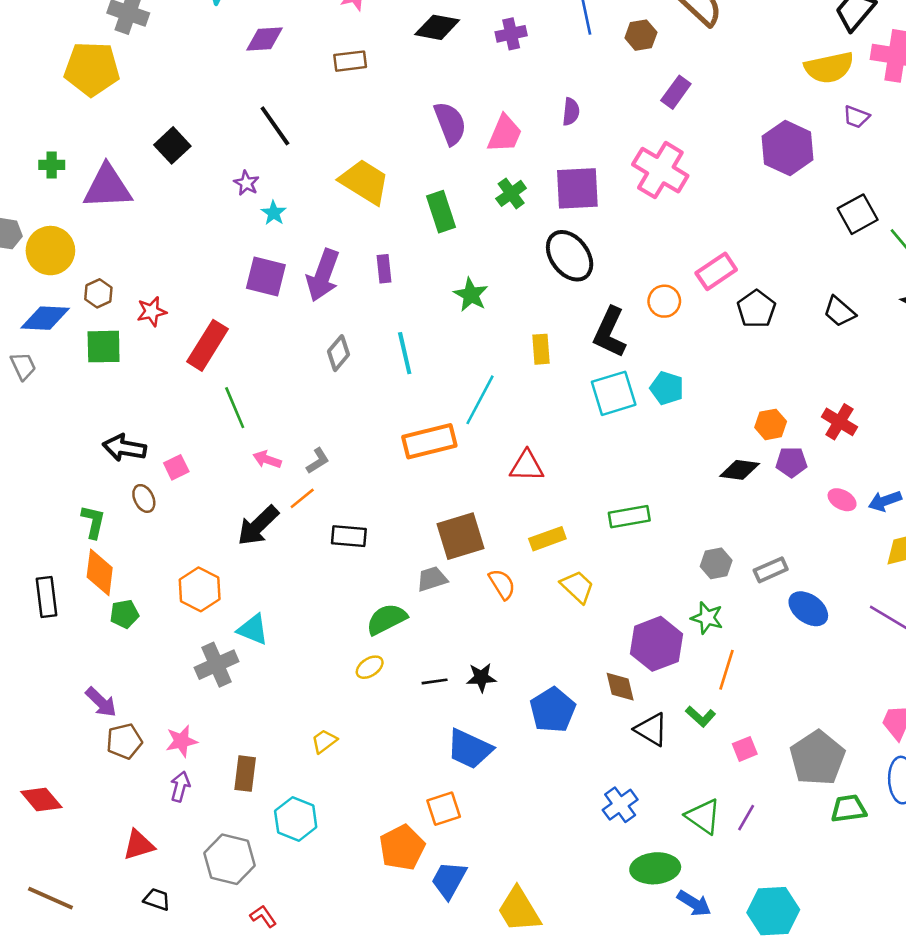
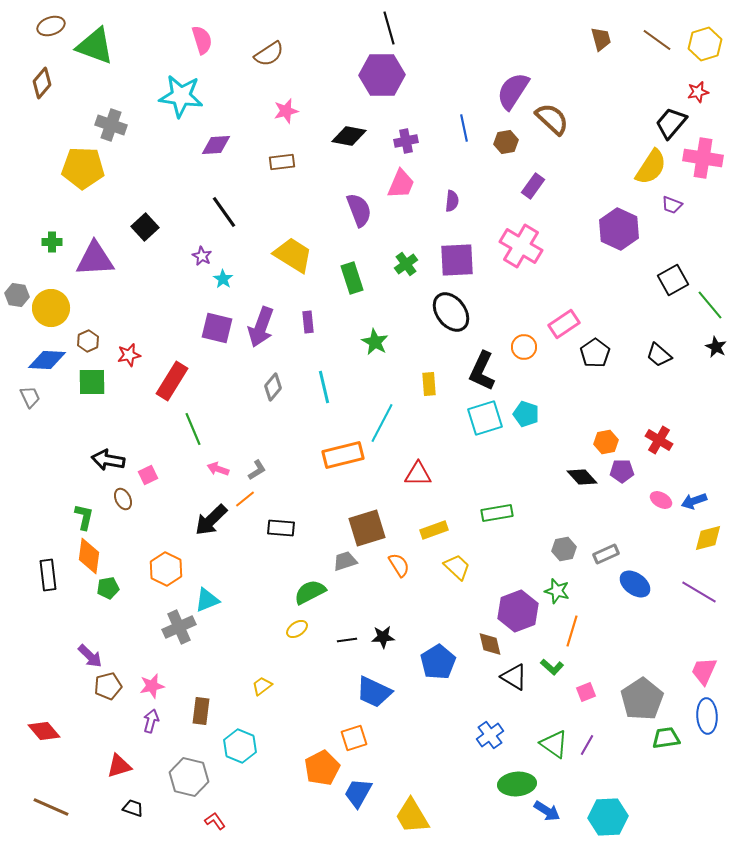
yellow semicircle: (829, 68) -> (651, 167), turned -45
pink trapezoid: (505, 134) -> (401, 184), moved
black diamond: (740, 470) -> (582, 477), turned 40
cyan triangle: (253, 630) -> (207, 600), turned -44

